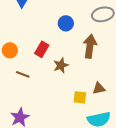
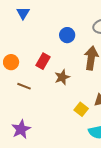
yellow square: (80, 97) -> (81, 109), turned 32

